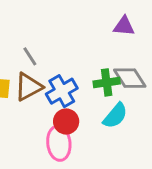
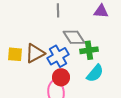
gray line: (30, 56) -> (58, 10), moved, turned 32
gray diamond: (130, 78) -> (74, 37), moved

